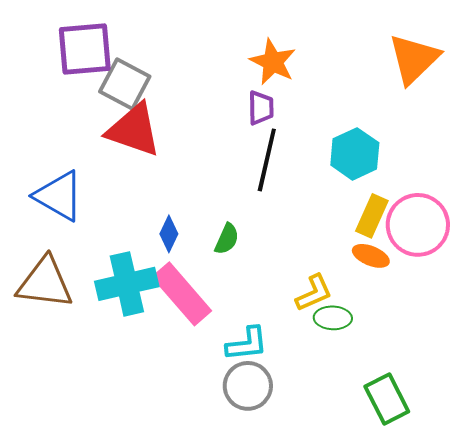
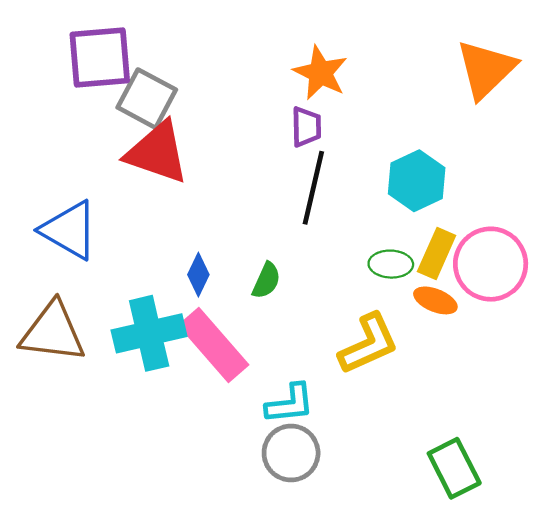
yellow L-shape: (314, 293) -> (369, 344), size x1.4
green ellipse: (333, 318) -> (391, 264), moved

